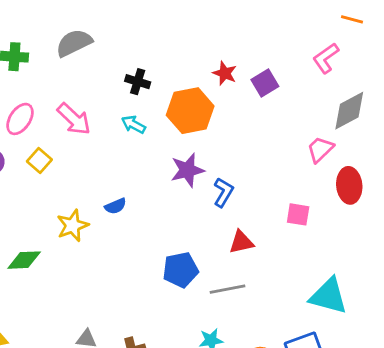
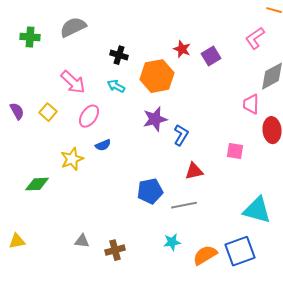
pink ellipse: (20, 119) -> (89, 116), moved
pink trapezoid: (320, 149) -> (251, 104), turned -45

